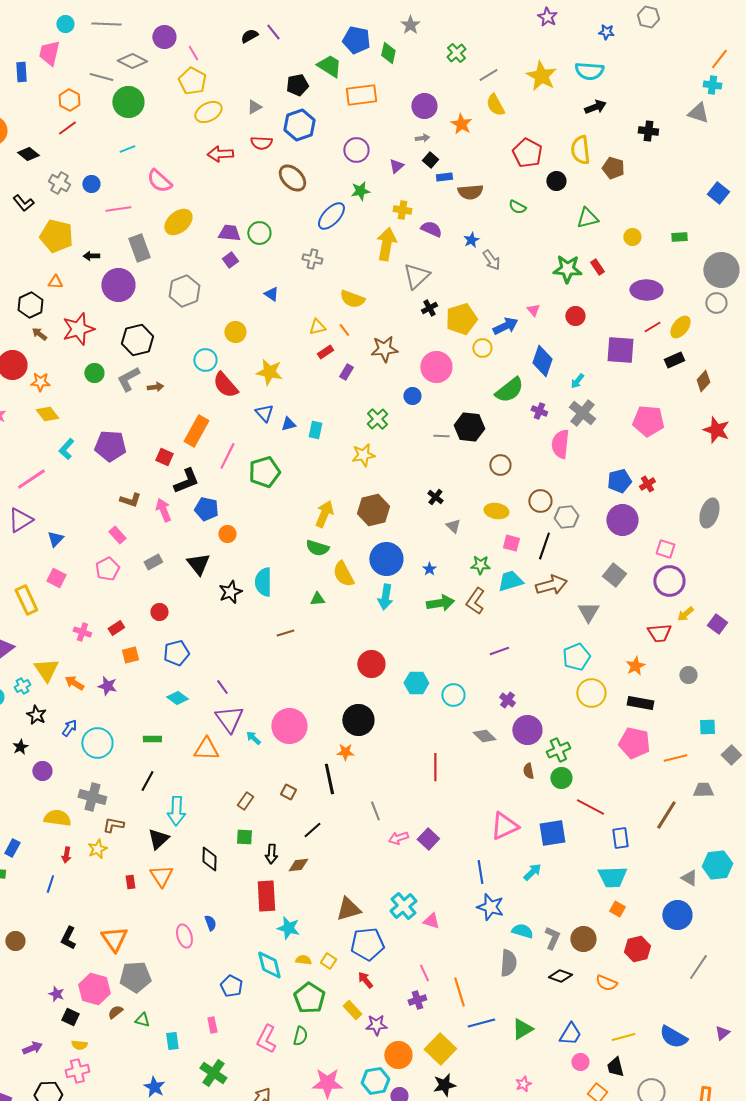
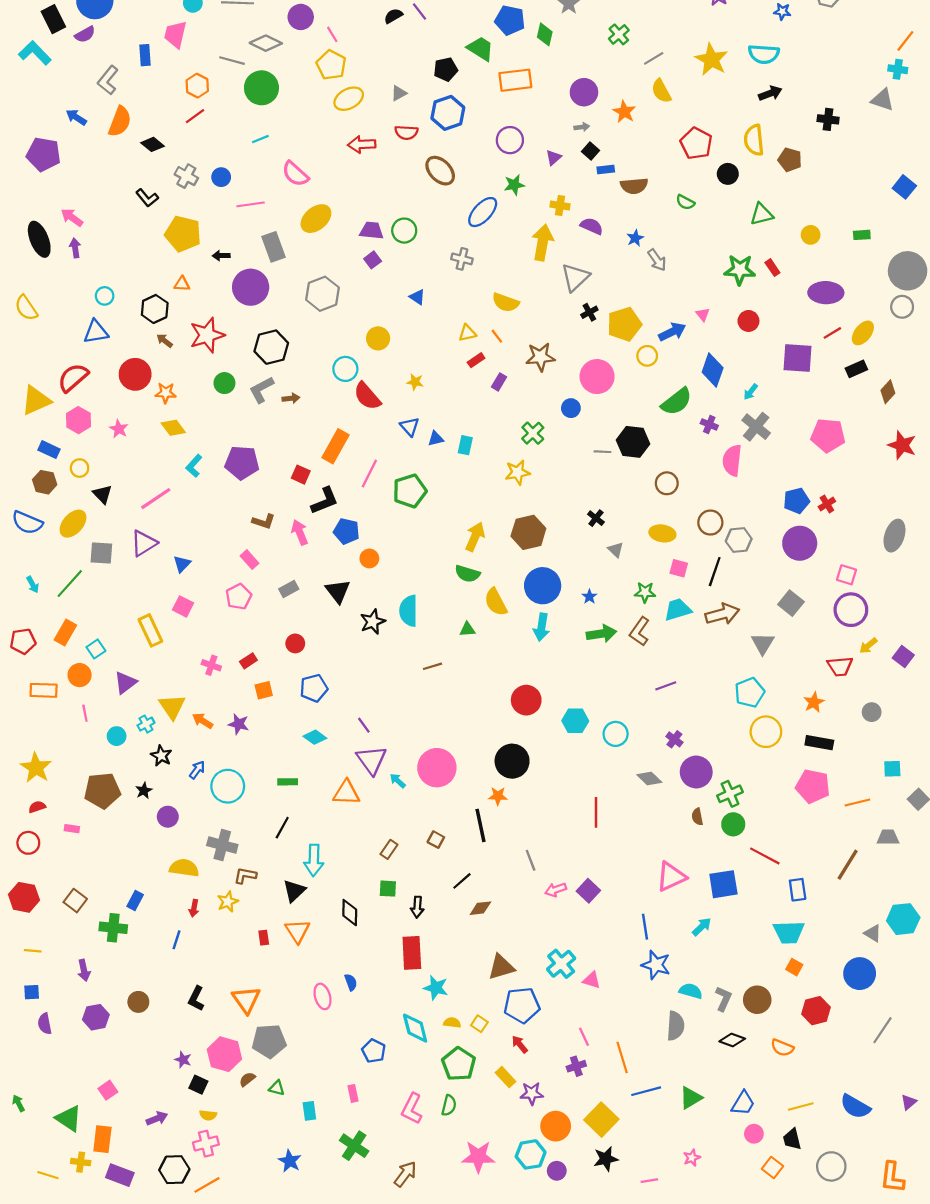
yellow star: (269, 372) -> (415, 382), size x0.6
brown diamond: (298, 865) -> (480, 908), moved

